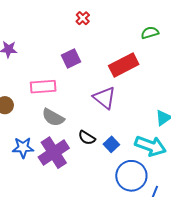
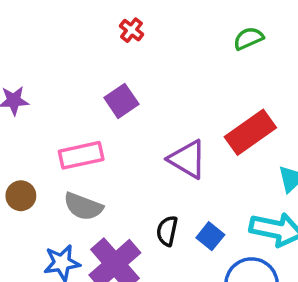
red rectangle: (124, 65) -> (250, 132), moved
gray semicircle: (53, 117) -> (83, 206), moved
black semicircle: (87, 138) -> (167, 231), turned 78

